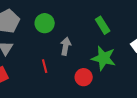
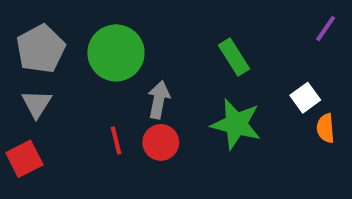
green circle: (45, 23) -> (116, 53), size x1.4
red circle: (84, 77) -> (161, 142), moved

